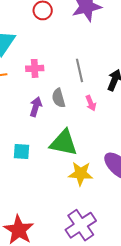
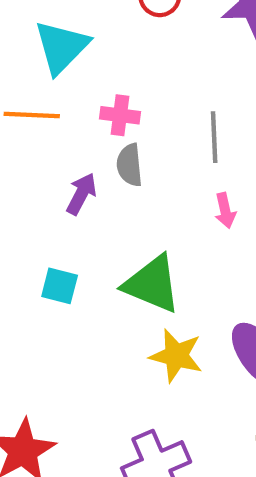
gray semicircle: (59, 98) -> (129, 165), moved
purple arrow: (36, 107) -> (81, 194), moved

